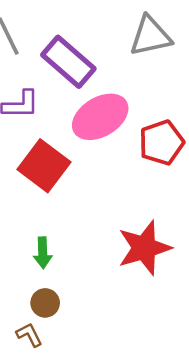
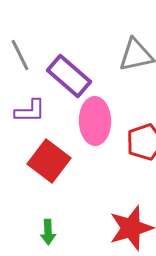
pink ellipse: (100, 117) -> (95, 121), turned -60

